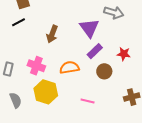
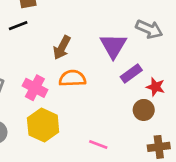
purple rectangle: (95, 51) -> (131, 73), moved
orange semicircle: (69, 68) -> (72, 78), moved
brown circle: (104, 71) -> (144, 110), moved

